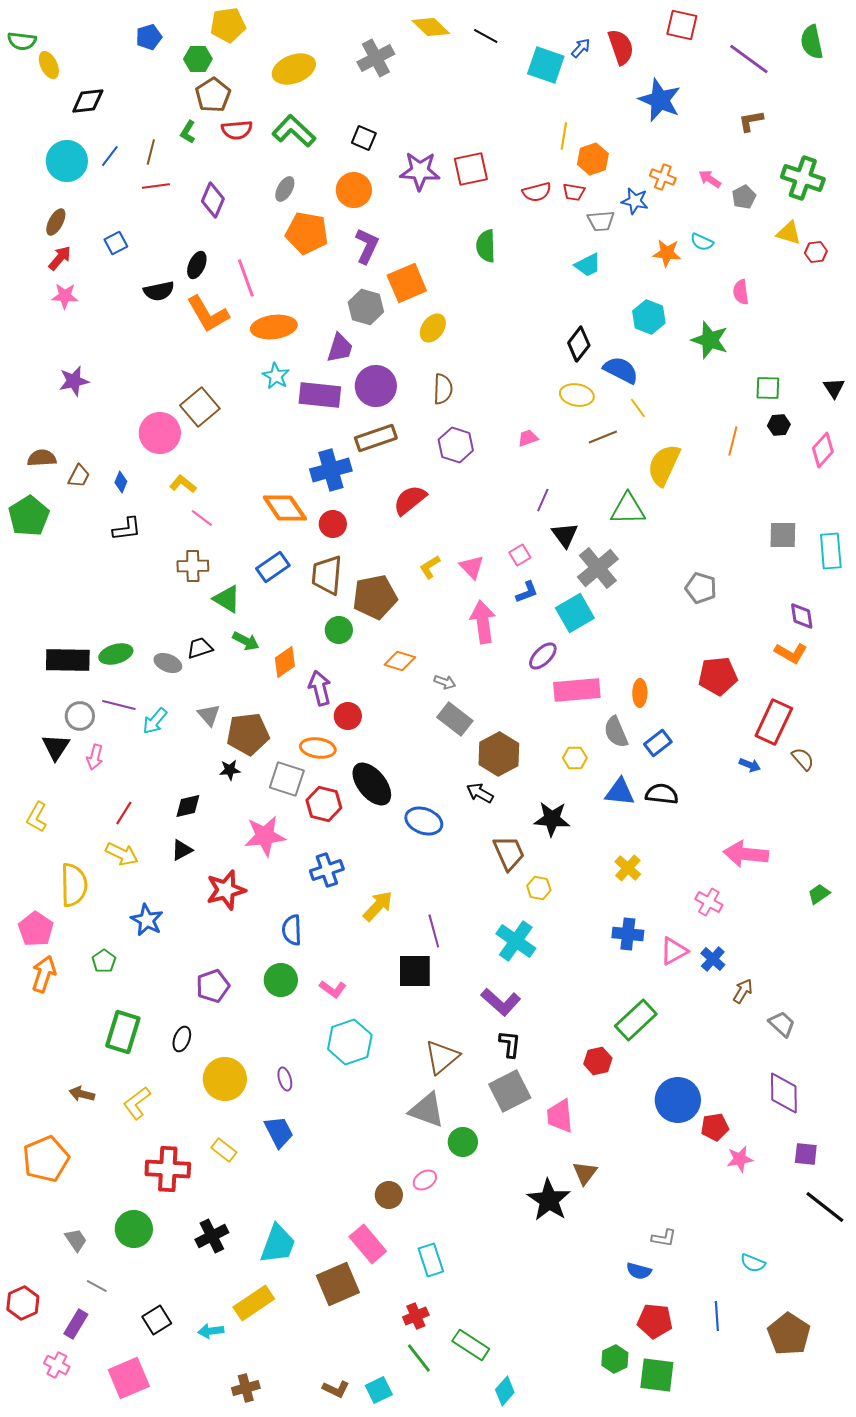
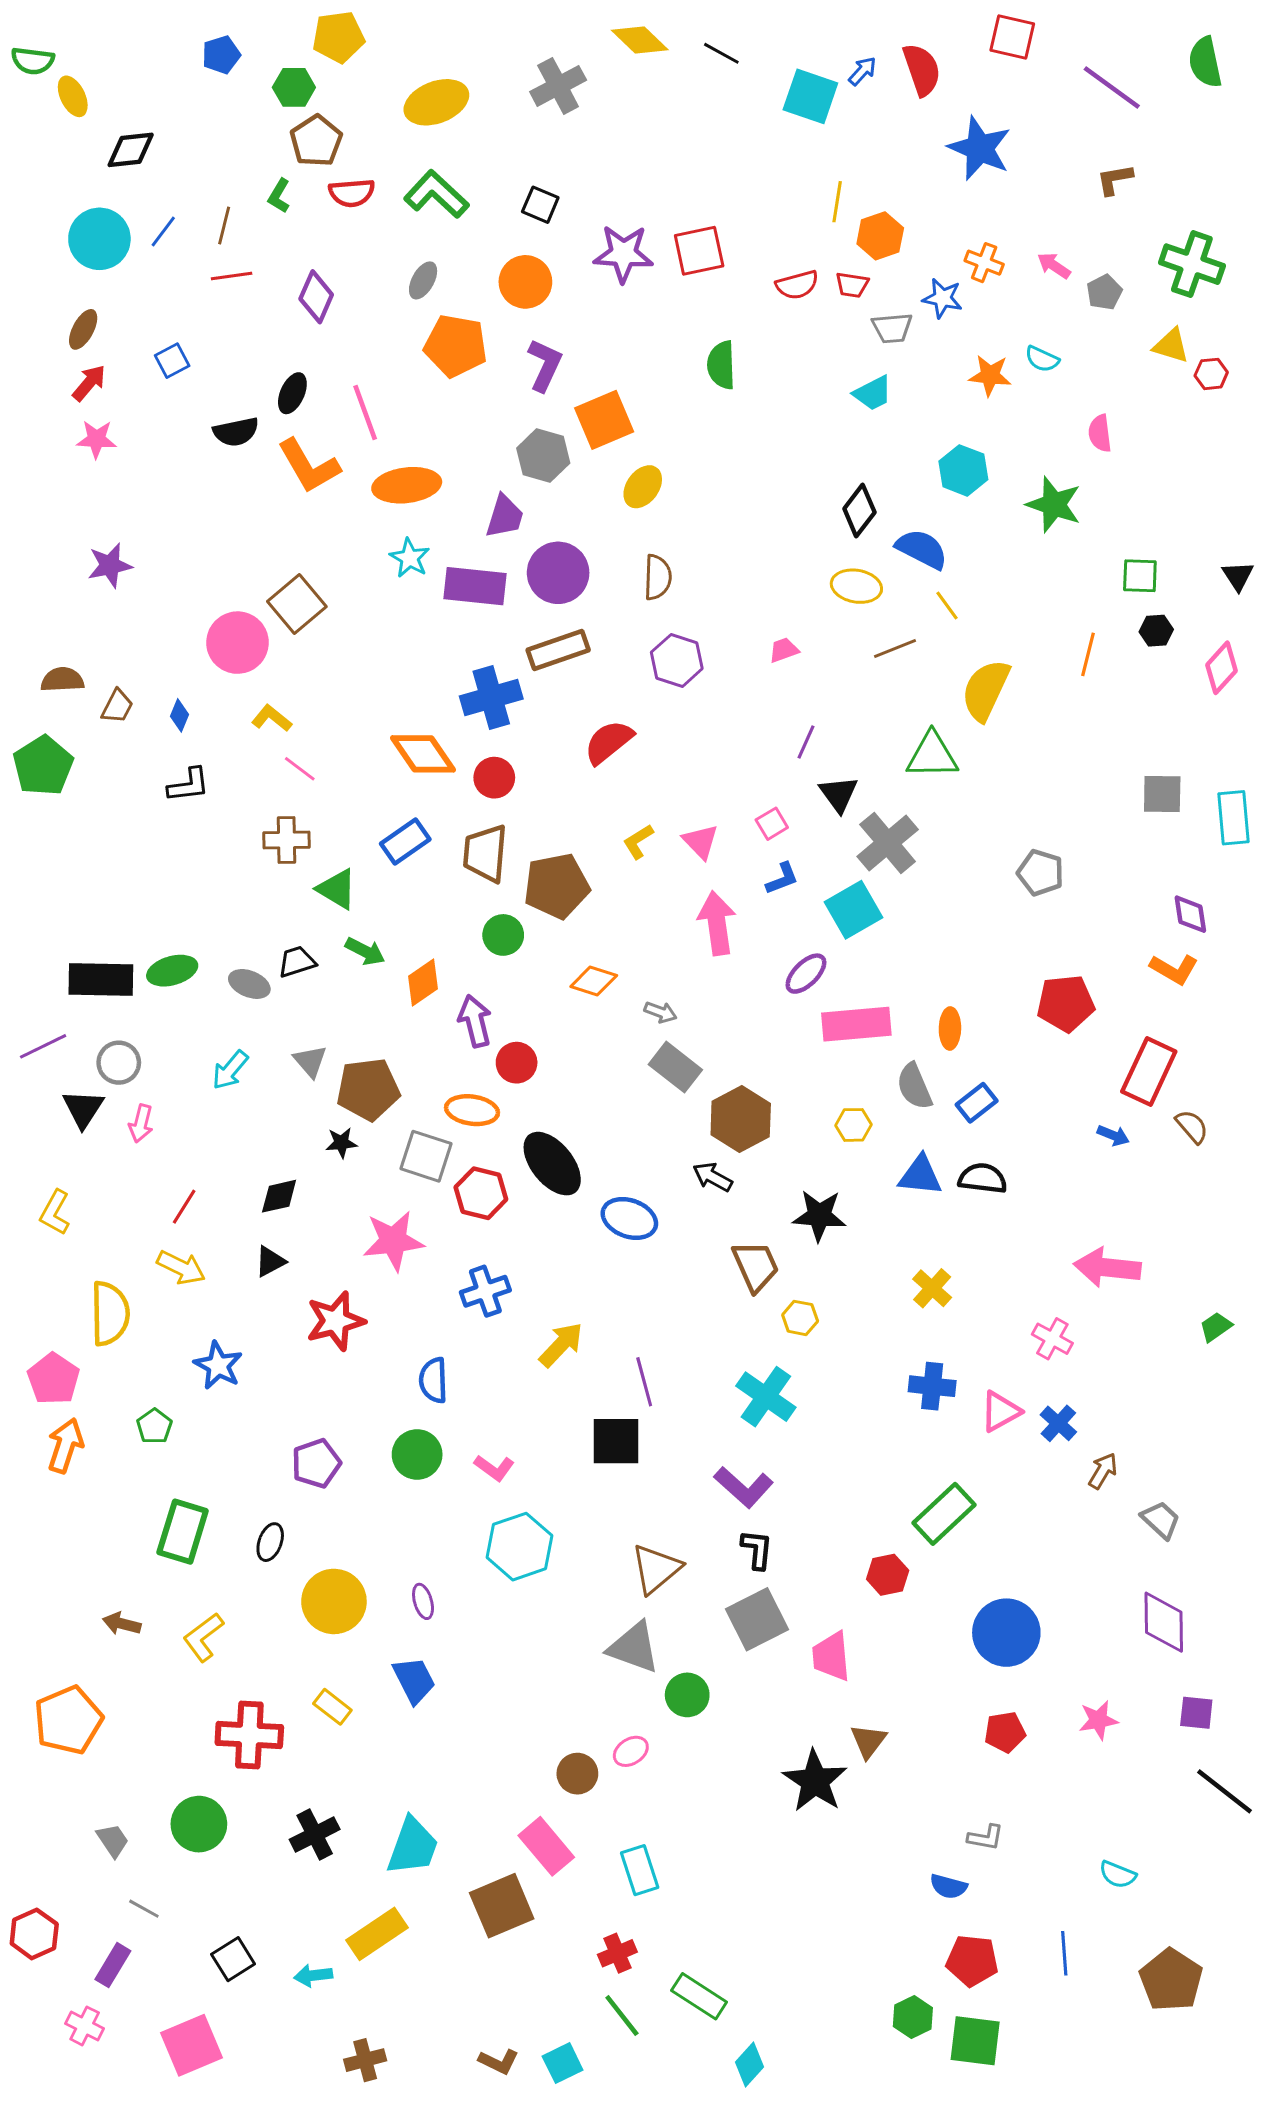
purple line: (119, 705) -> (43, 1046), moved, turned -40
red pentagon: (715, 1127) -> (1005, 1732), moved

